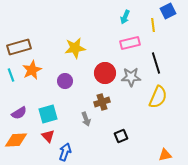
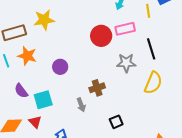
yellow star: (75, 48) -> (44, 20), moved
orange star: (32, 70) -> (27, 56), turned -30
red circle: (105, 73) -> (101, 36), moved
purple semicircle: (19, 113) -> (21, 91), moved, turned 84
red triangle: (48, 136) -> (35, 122), moved

